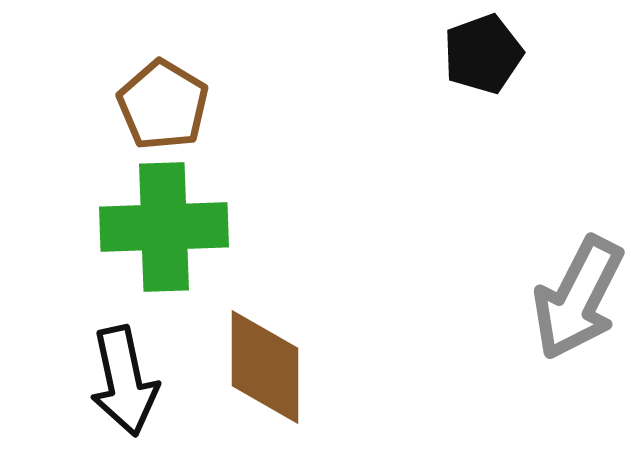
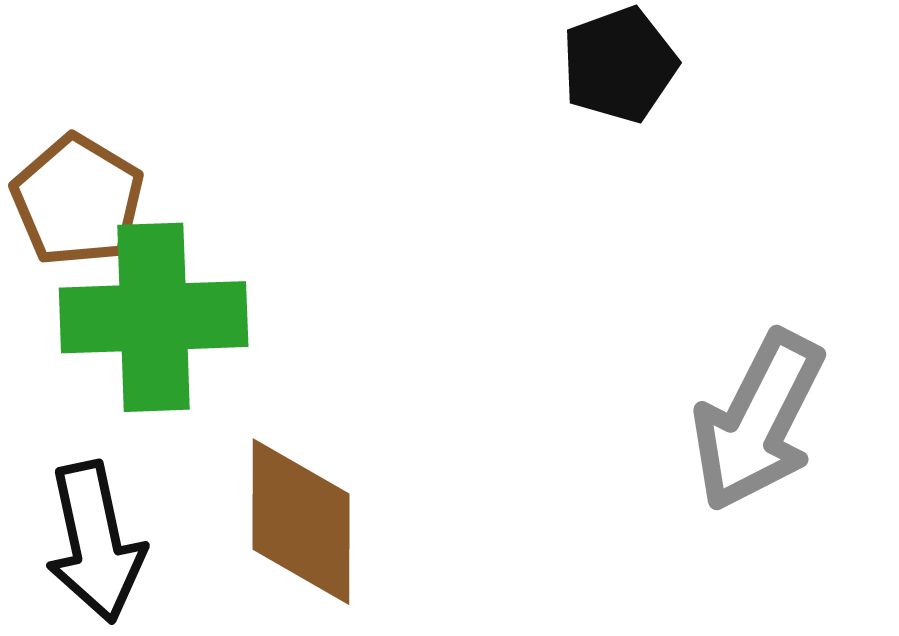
brown pentagon: (163, 105) -> (78, 200), moved

